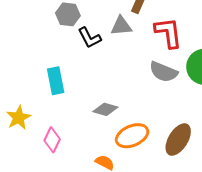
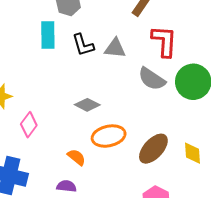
gray triangle: (121, 26) -> (115, 48), moved
black L-shape: (90, 38) -> (83, 45), moved
cyan rectangle: (56, 81) -> (48, 35), moved

